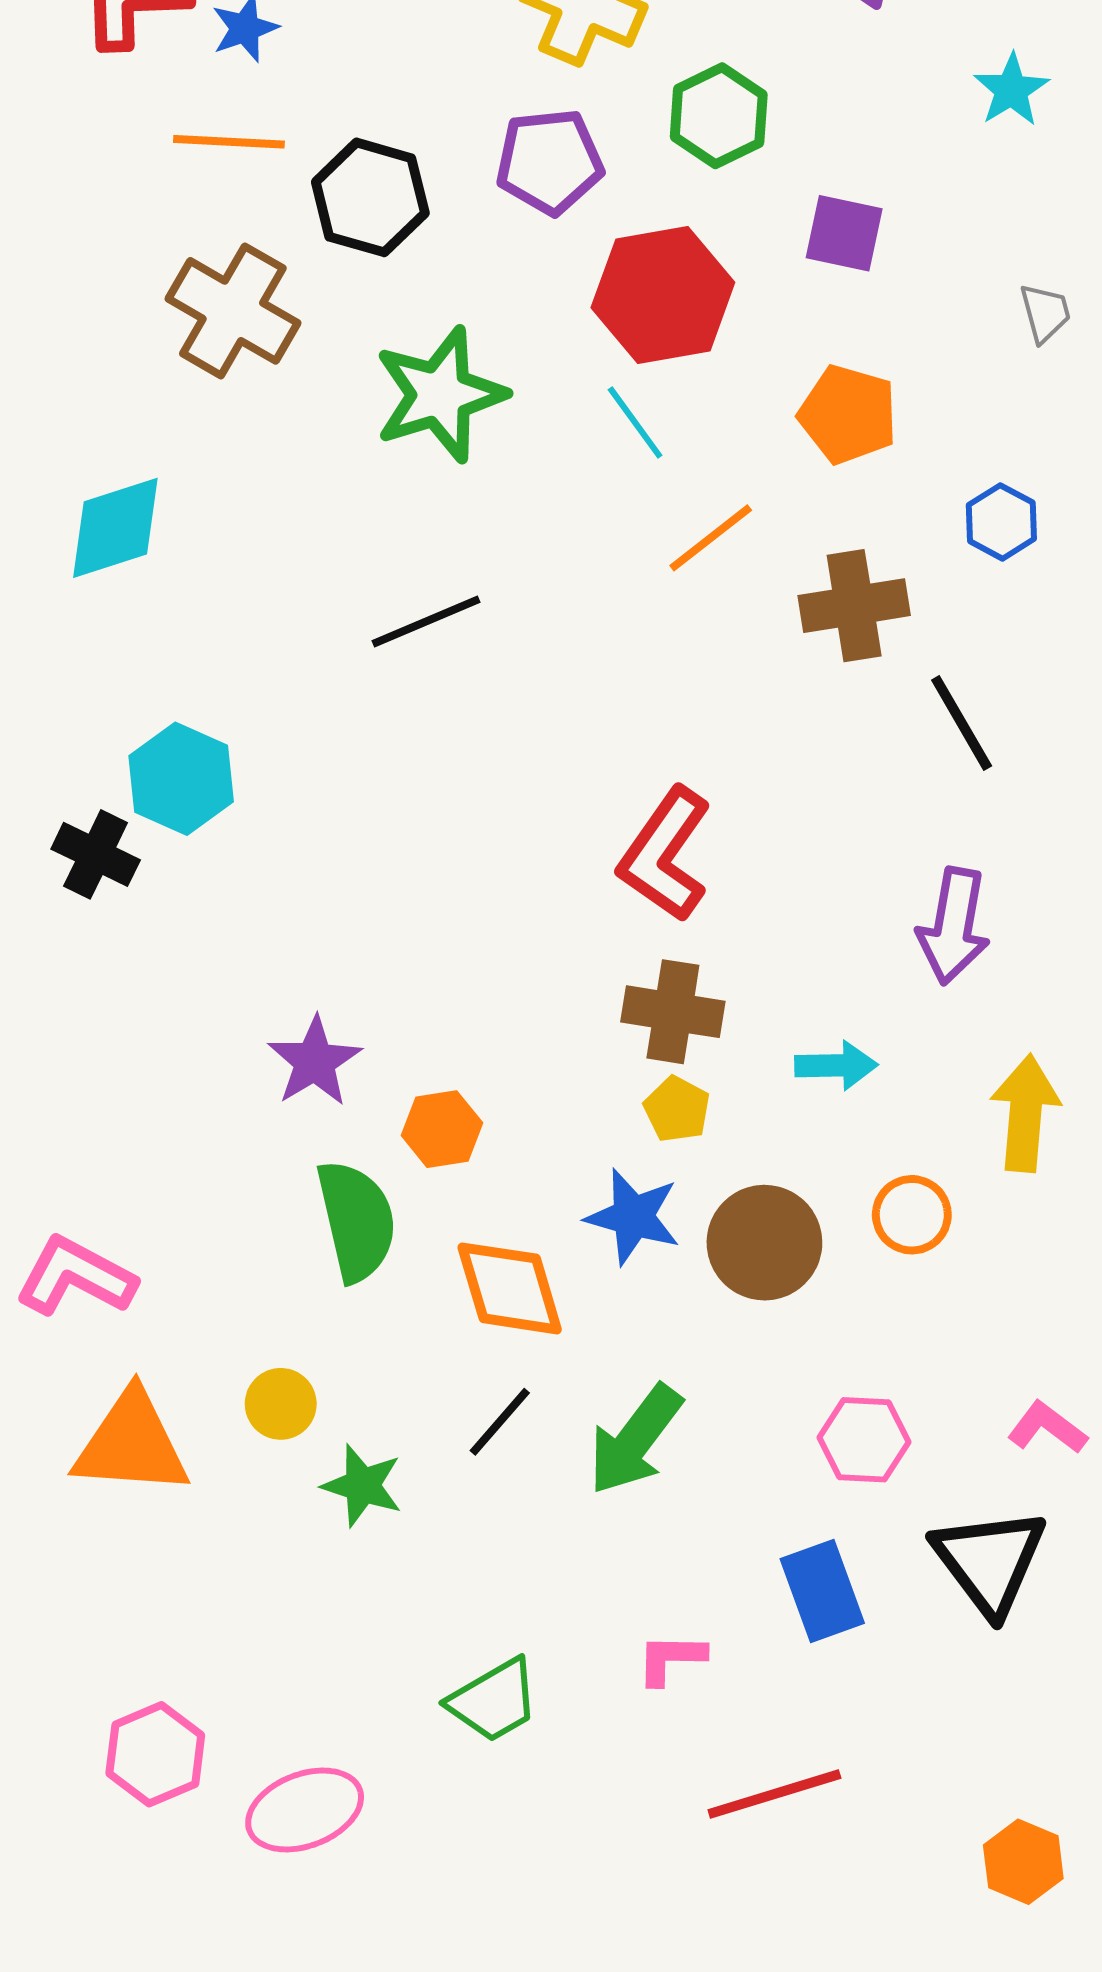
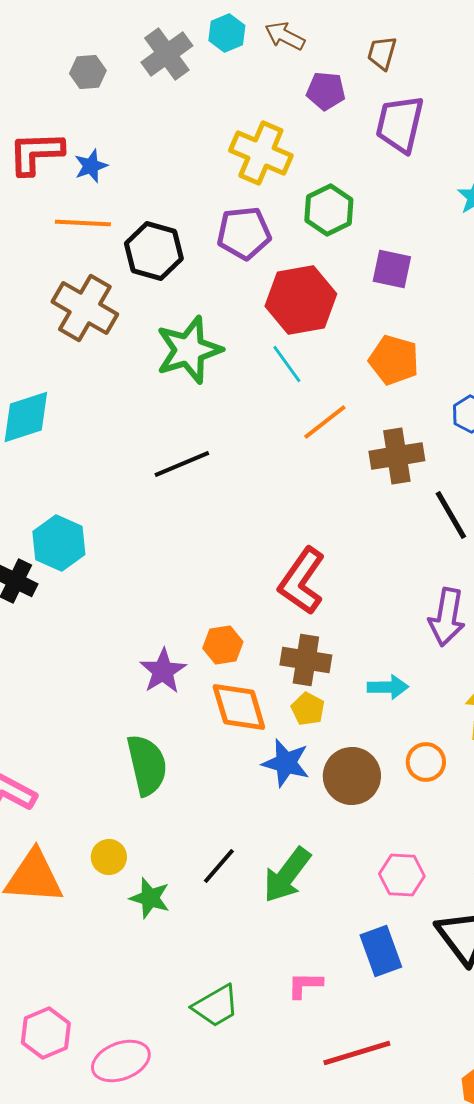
purple star: (315, 1061) -> (163, 671), moved
orange hexagon: (442, 1129) -> (223, 645), moved
orange diamond: (510, 1288) -> (239, 707), moved

